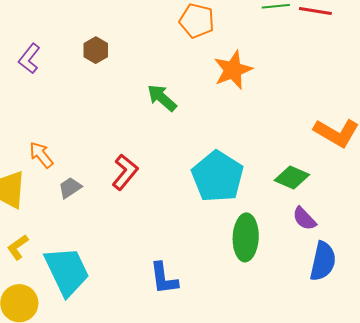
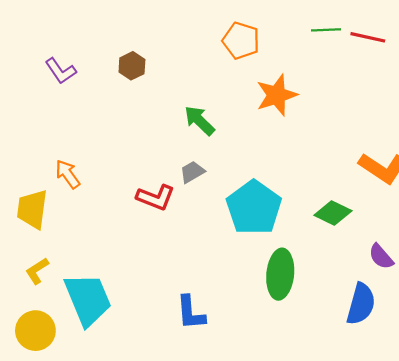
purple L-shape: (29, 59) -> (61, 71), turned -76
red L-shape: (125, 172) -> (156, 197), turned 69
gray trapezoid: (70, 188) -> (192, 172), moved
purple semicircle: (304, 219) -> (381, 257), moved

